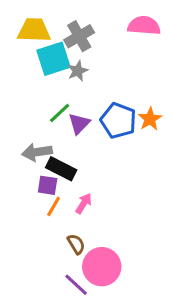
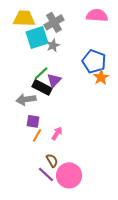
blue pentagon: (118, 121) -> (94, 61), moved
black rectangle: (61, 169) -> (42, 87), moved
purple line: (76, 285) -> (46, 174), moved

